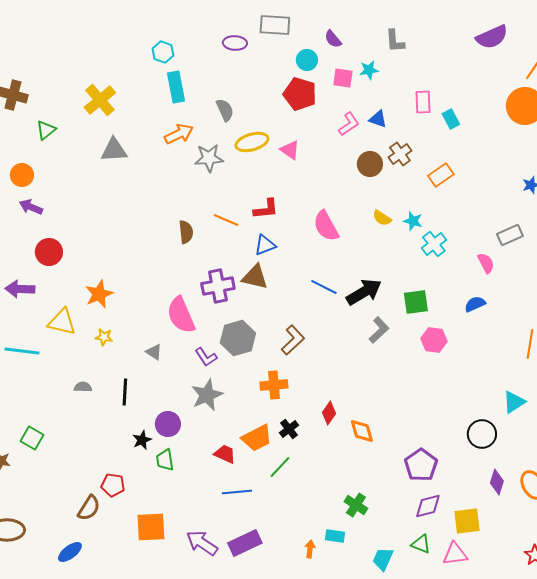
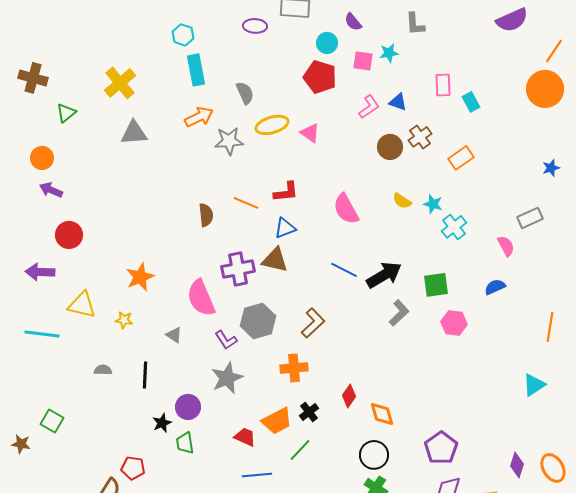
orange star: (99, 294) -> (140, 277), moved
black circle: (482, 434) -> (374, 455), moved

